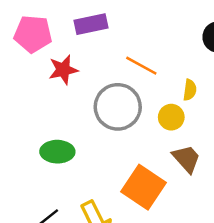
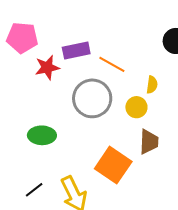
purple rectangle: (91, 24) -> (76, 50), moved
brown trapezoid: (186, 159) -> (149, 142), turned 44

